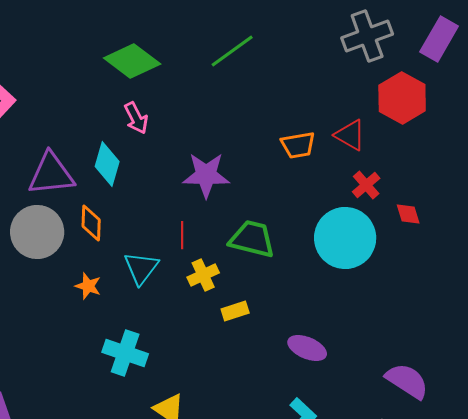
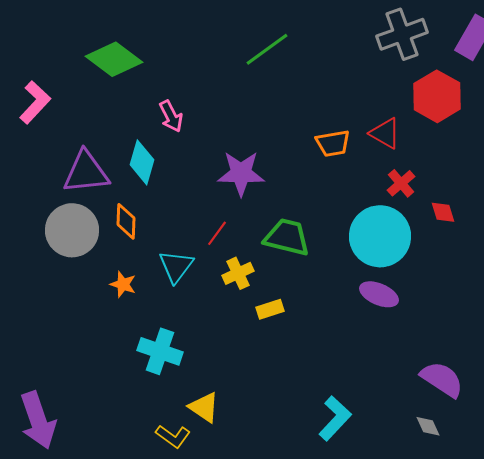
green diamond: (132, 61) -> (114, 59), moved
red line: (182, 235) -> (217, 233), turned 36
purple ellipse: (307, 348) -> (379, 294), moved

